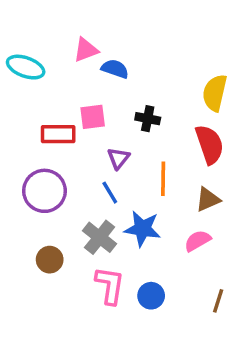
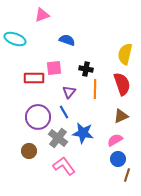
pink triangle: (86, 50) -> (42, 15), moved
orange line: (163, 179) -> (95, 89), moved
purple circle: (44, 191) -> (38, 117), moved
pink L-shape: (110, 285) -> (64, 166), turned -45
blue circle: (151, 296) -> (118, 159), moved

